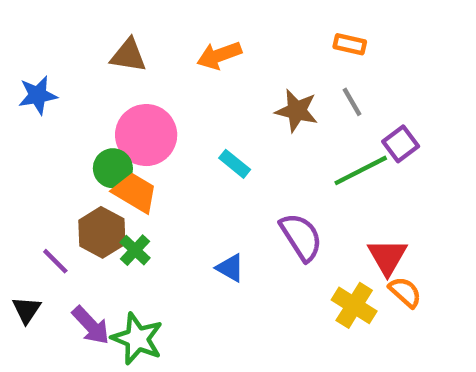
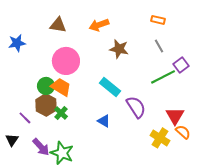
brown star: (297, 111) -> (119, 49), moved
cyan rectangle: (235, 164) -> (110, 87), moved, size x1.5
green circle: (113, 168) -> (46, 86), moved

